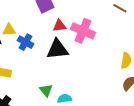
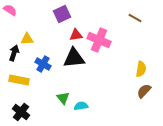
blue cross: (26, 42) -> (43, 64), moved

